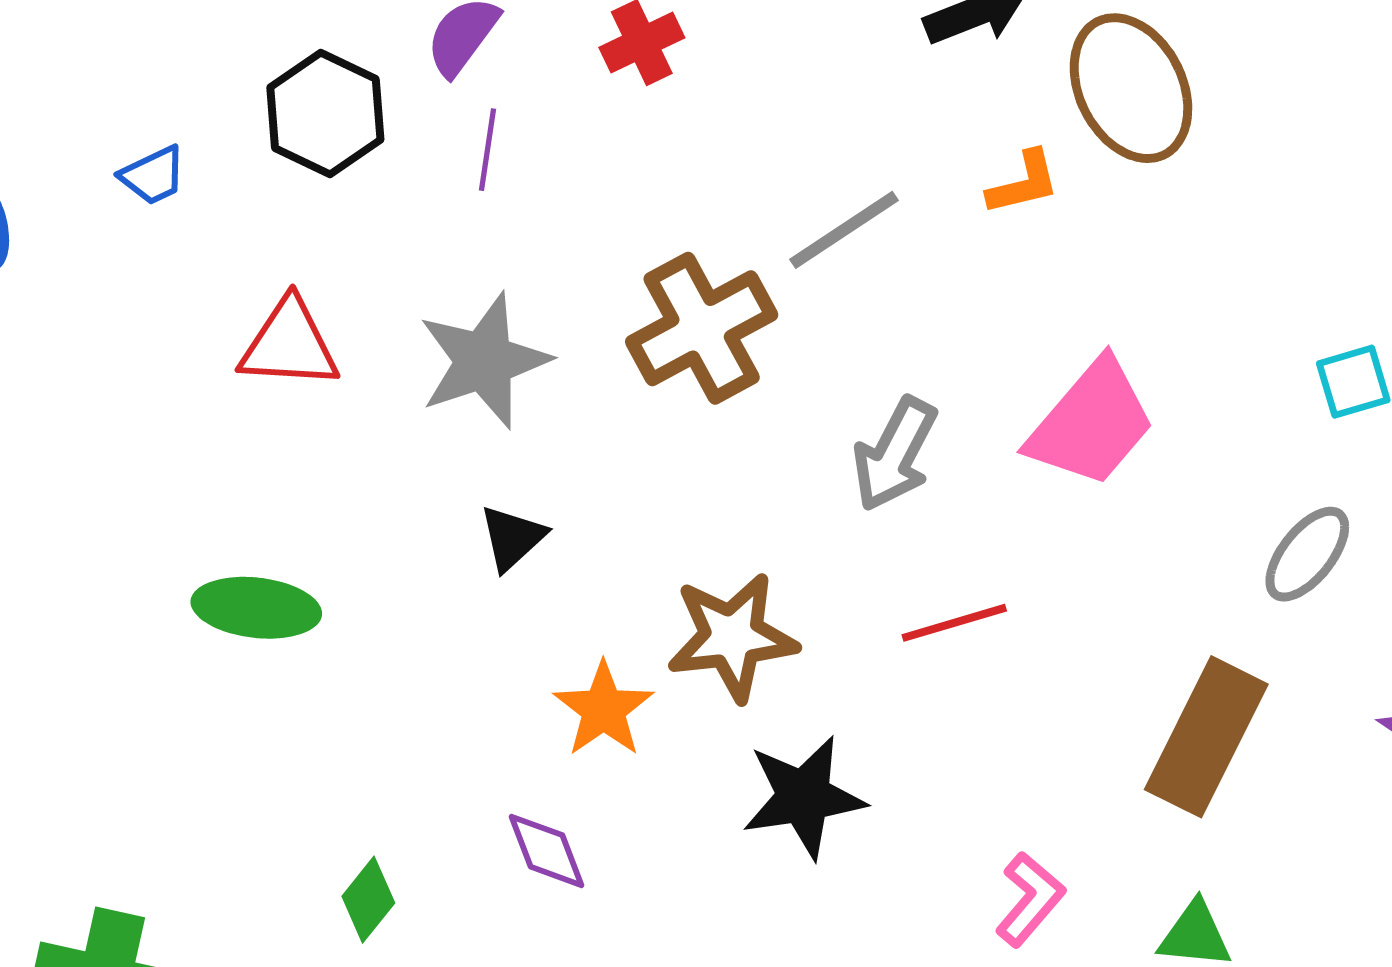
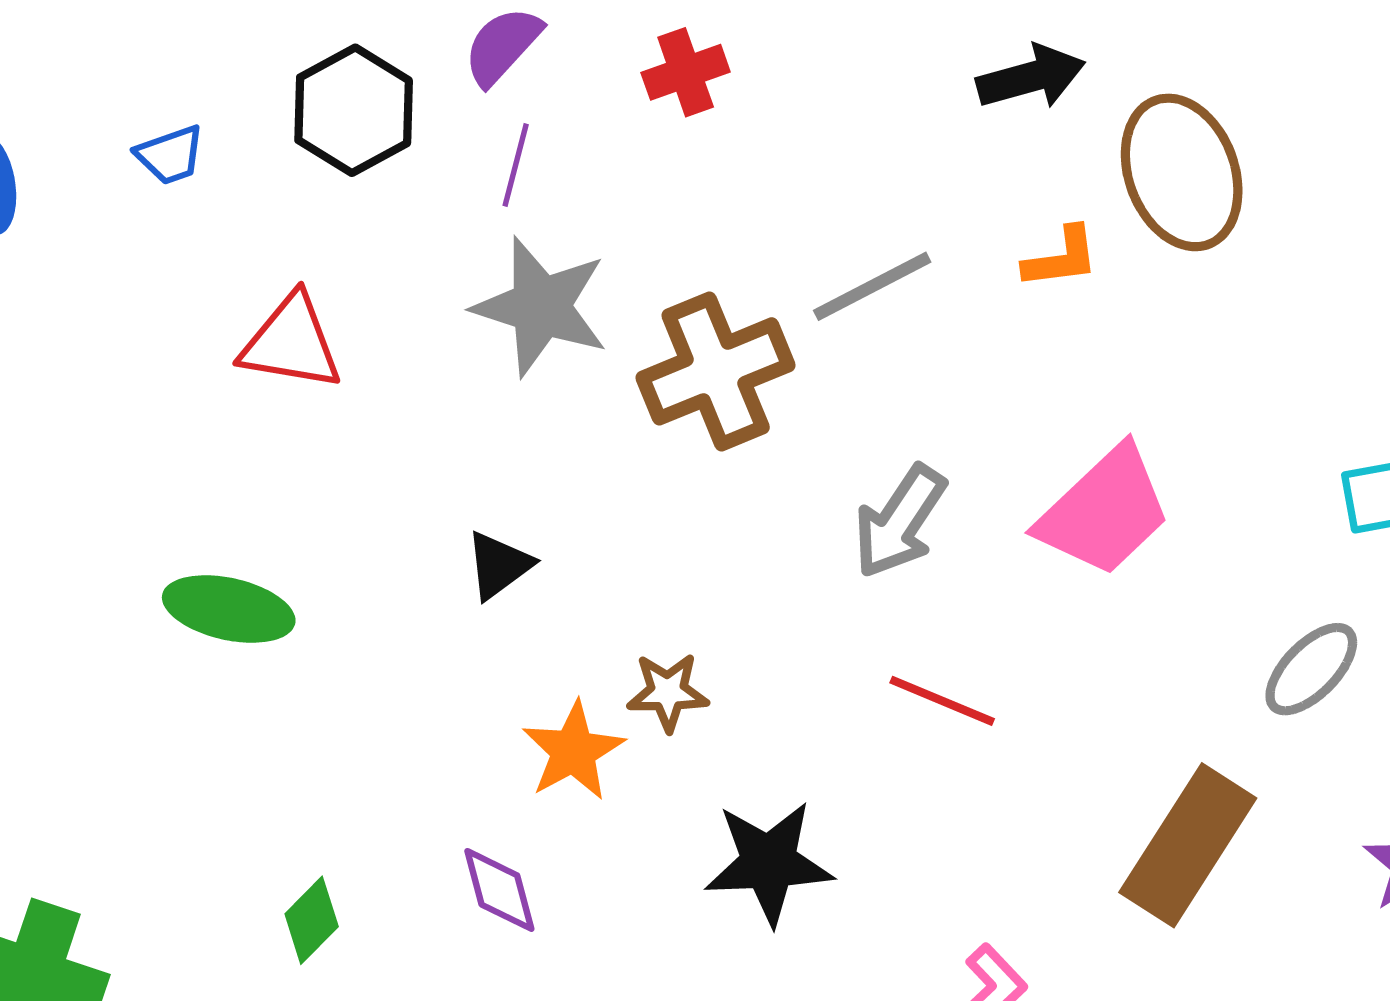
gray star: (484, 361) -> (541, 307), moved, turned 30
red line: (954, 623) -> (942, 701), turned 33
brown star: (732, 637) -> (668, 692), moved, size x0.6

